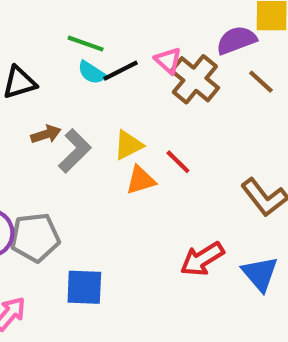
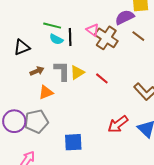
black line: (121, 71) -> (70, 37), turned -60
gray L-shape: (75, 151) -> (62, 71), moved, turned -40
orange triangle: (141, 180) -> (46, 92), moved
blue square: (84, 287) -> (73, 142), moved

